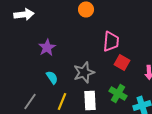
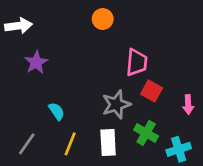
purple star: (47, 47) -> (36, 62), moved
gray star: (84, 72) -> (116, 104), moved

